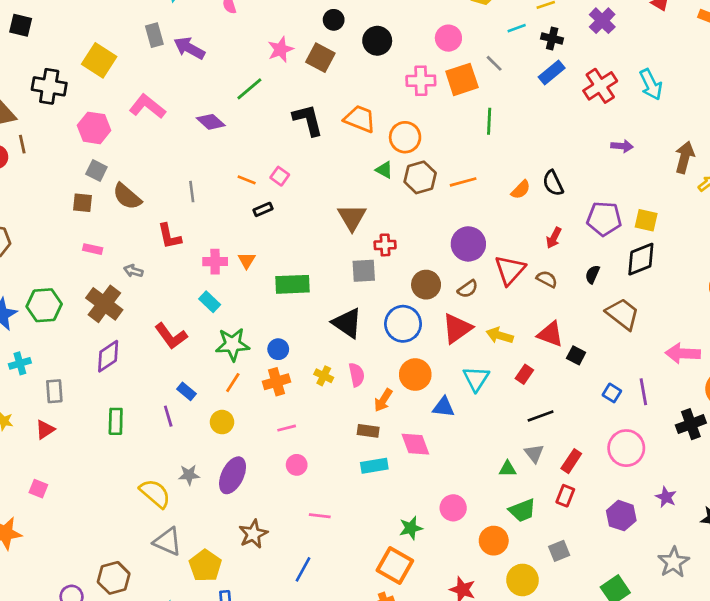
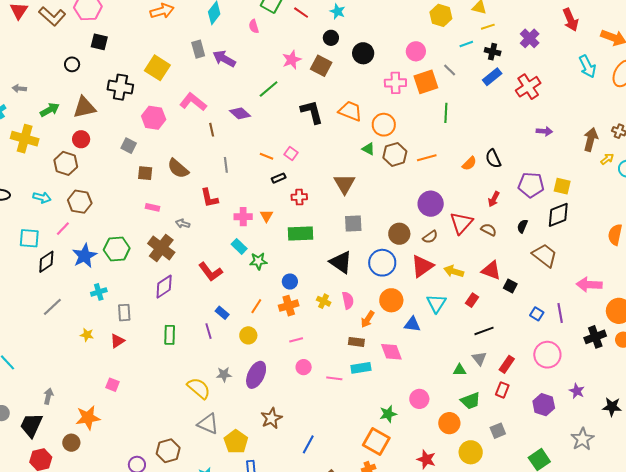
cyan arrow: (651, 85) -> (587, 66), moved
brown line: (22, 144) -> (212, 130), moved
gray square: (96, 170) -> (129, 146), moved
red cross: (385, 245) -> (299, 197), moved
green star: (232, 344) -> (258, 261), moved, size x0.7
pink line: (320, 516) -> (334, 378), moved

